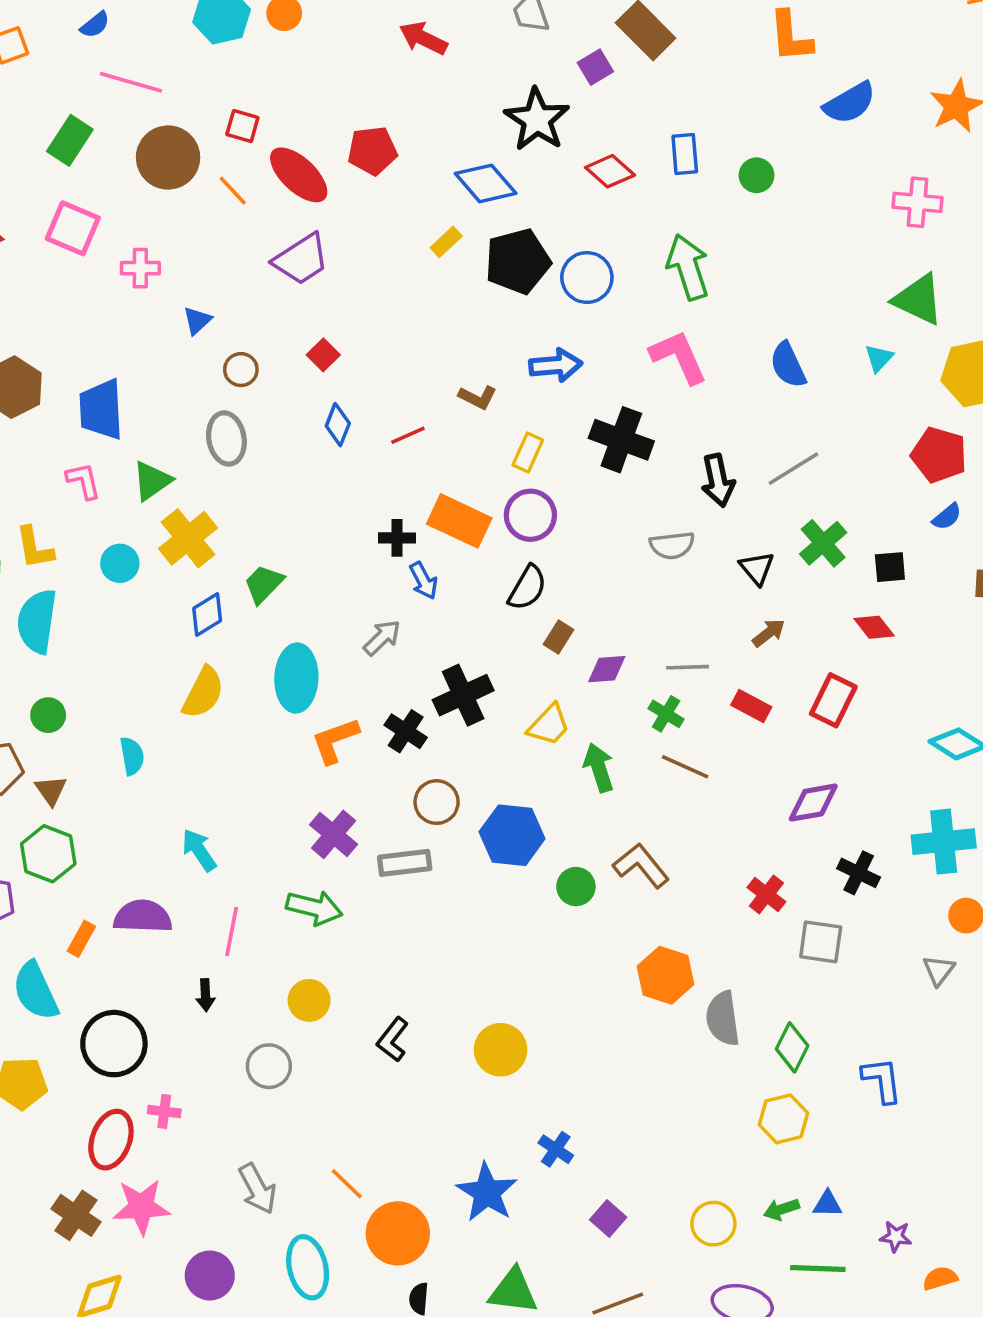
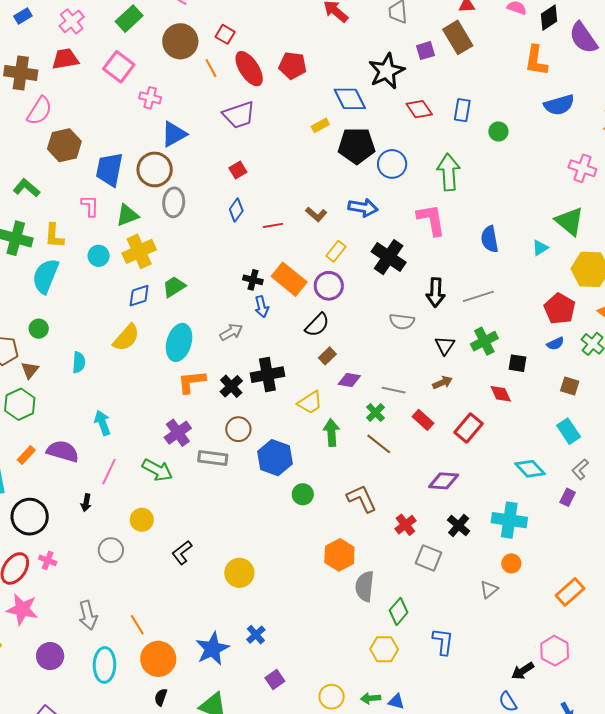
blue triangle: (197, 321) -> (174, 134), size x1.6
brown circle: (241, 370) -> (155, 169), moved, size x1.8
brown L-shape: (641, 866) -> (362, 499), moved

